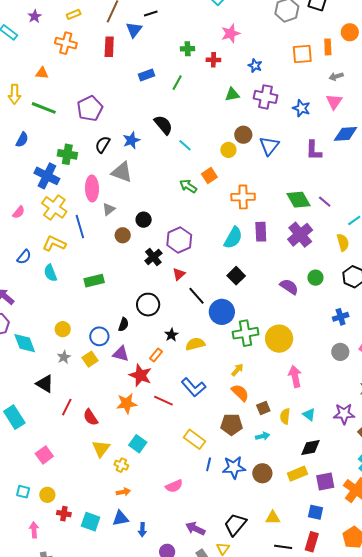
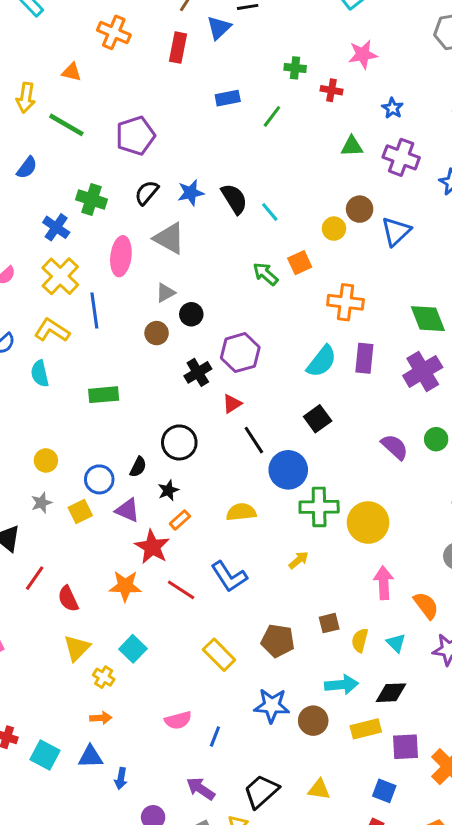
black semicircle: (163, 125) -> (234, 199), moved
blue cross: (47, 176) -> (56, 227), size x0.7
gray triangle: (109, 209) -> (165, 293), moved
black star: (171, 335) -> (168, 490), moved
orange semicircle: (240, 393) -> (426, 606), moved
cyan arrow: (263, 436) -> (342, 685), moved, size x1.5
blue line: (209, 464) -> (215, 737), moved

